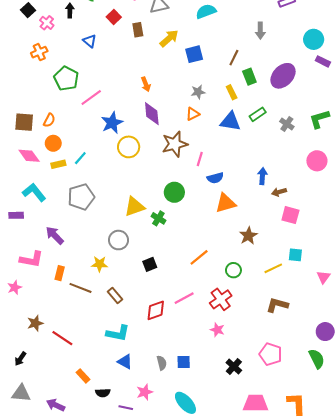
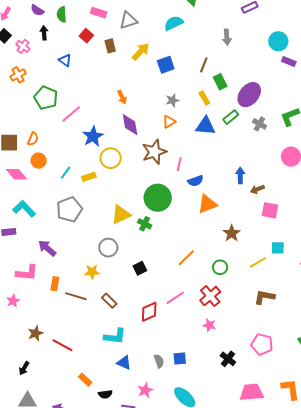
purple ellipse: (283, 76) -> (249, 95), moved
yellow rectangle: (58, 164) -> (89, 177), moved
green circle: (174, 192) -> (158, 198), size x1.4

